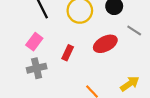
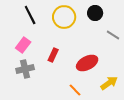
red ellipse: (105, 44) -> (87, 63), moved

